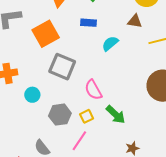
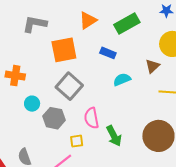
brown triangle: (135, 21) -> (152, 66), turned 49
gray hexagon: (60, 115) -> (54, 118), moved
green arrow: (116, 115) -> (114, 136), moved

